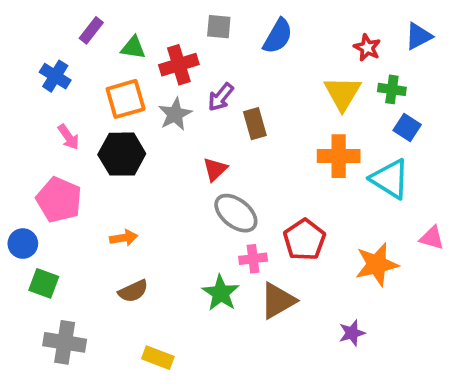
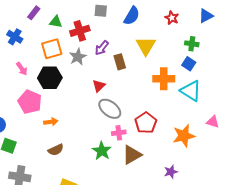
red star: (367, 48) -> (172, 18), moved
yellow triangle: (342, 93) -> (146, 46), moved
blue square: (407, 127) -> (189, 64), moved
pink pentagon: (59, 200) -> (30, 102), moved

